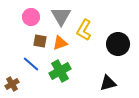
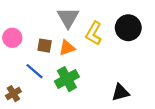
pink circle: (31, 17) -> (12, 38), moved
black circle: (118, 44) -> (128, 28), moved

